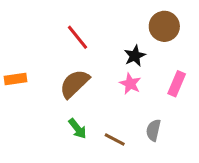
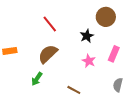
pink star: (130, 84) -> (89, 61), moved
green arrow: (77, 129) -> (37, 79), moved, turned 72
gray semicircle: (153, 130) -> (118, 85), moved

